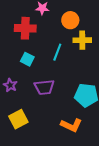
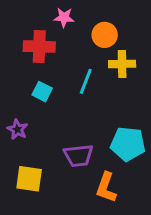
purple trapezoid: (44, 87) -> (78, 155), moved
yellow square: (18, 119) -> (29, 179), turned 36
orange L-shape: (71, 125) -> (106, 187), turned 85

